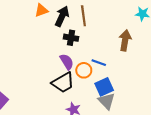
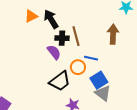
black arrow: (62, 16) -> (51, 19), turned -48
brown line: (83, 16) -> (76, 36), moved
purple semicircle: (67, 62) -> (54, 52), moved

